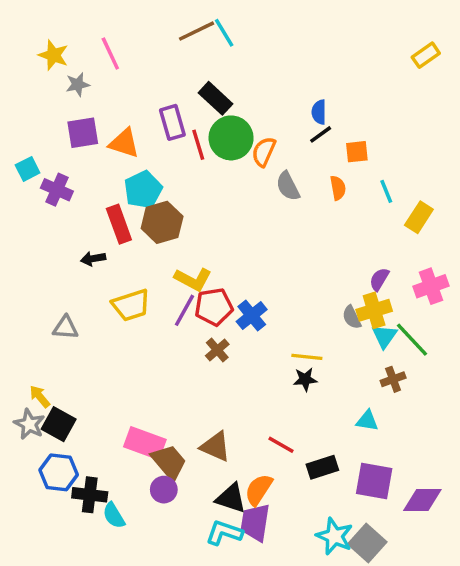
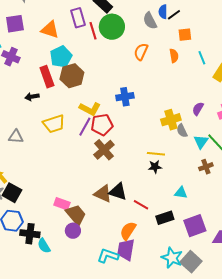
purple square: (83, 133) -> (15, 24), moved
black line: (321, 134) -> (174, 15), moved
orange semicircle: (264, 152) -> (141, 52), moved
gray semicircle: (288, 186) -> (150, 21), moved
yellow cross: (374, 310) -> (171, 120), moved
blue cross: (252, 315) -> (125, 97), moved, turned 30
brown cross: (217, 350) -> (104, 150), size x1.5
cyan triangle: (367, 421) -> (181, 193), moved
pink rectangle: (145, 443) -> (62, 204), size x0.7
brown triangle: (216, 447) -> (103, 194), moved
purple square: (374, 481) -> (195, 226), turned -30
black triangle: (231, 498) -> (118, 192), moved

